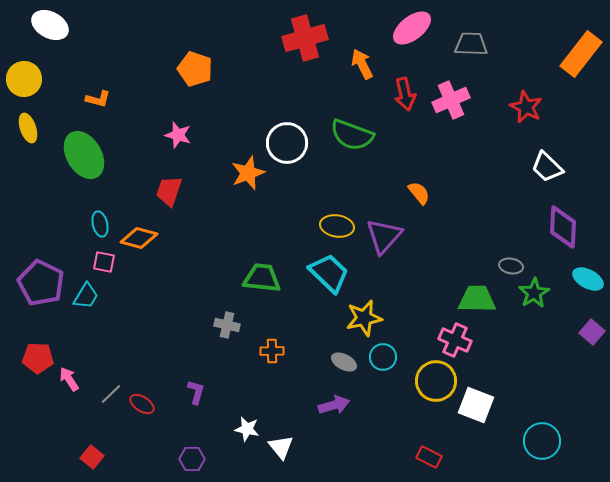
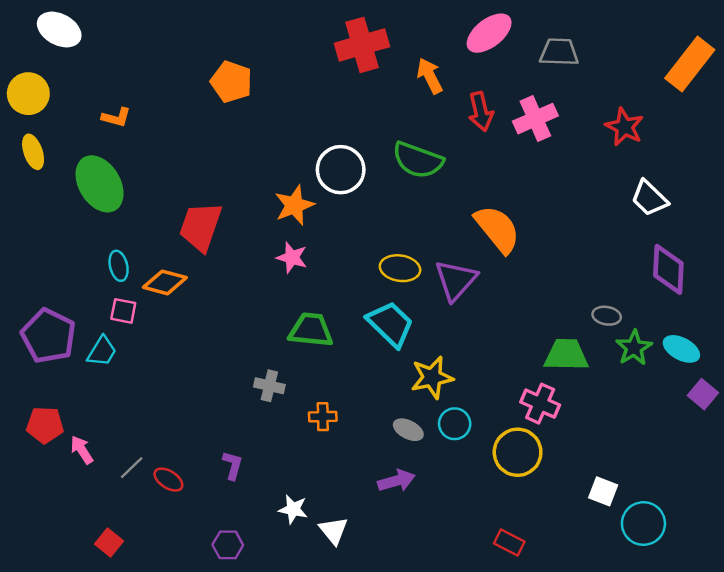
pink star: (178, 135) -> (292, 258), moved
red trapezoid: (169, 191) -> (200, 227), size x1.4
orange semicircle: (419, 193) -> (497, 229), size x1.8
cyan ellipse: (588, 279) -> (681, 349), moved
white square: (476, 405) -> (603, 491), moved, size x0.7

